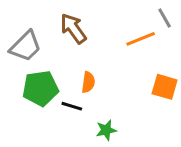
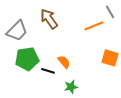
orange semicircle: (88, 82) -> (64, 62), moved, turned -48

